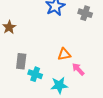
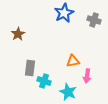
pink arrow: (78, 69) -> (87, 76), turned -128
cyan star: (59, 85) -> (68, 92), turned 30

